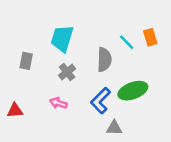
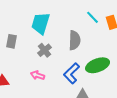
cyan line: (127, 42) -> (93, 17), moved

